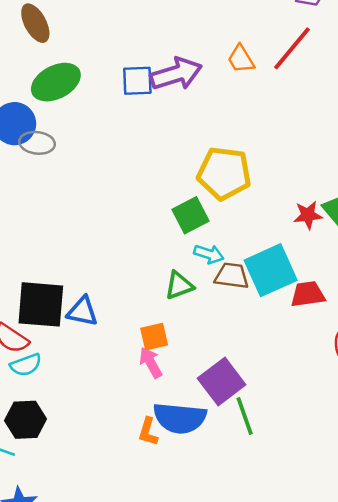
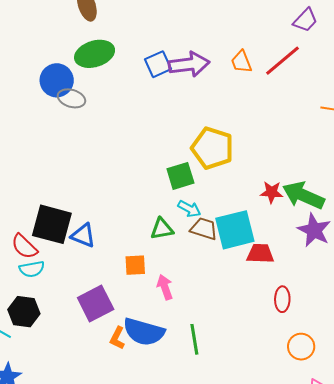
blue square: (137, 81) -> (158, 64), turned -32
pink arrow: (151, 363) -> (165, 287), moved
purple square: (222, 381) -> (96, 303), moved

